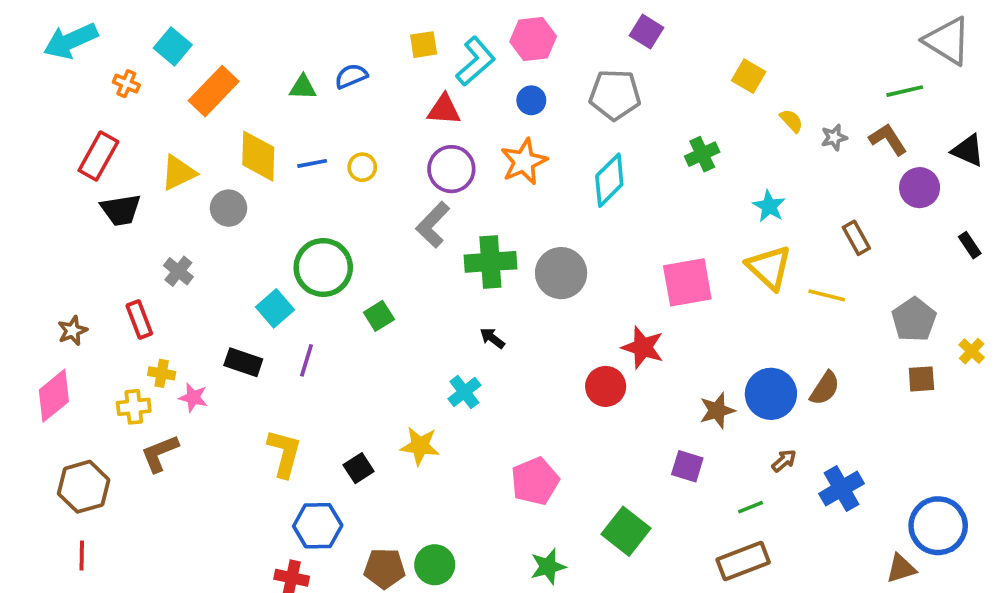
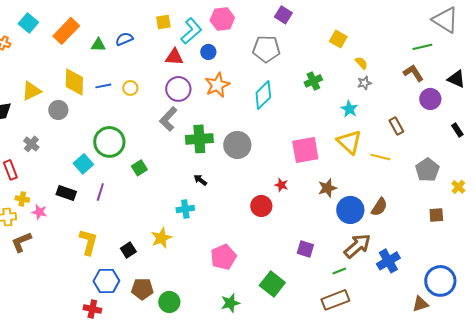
orange rectangle: (214, 91) -> (66, 31), moved
blue circle: (531, 100) -> (208, 52), moved
gray star: (834, 137) -> (364, 83), moved
red star: (643, 347) -> (281, 185), size x0.6
brown square: (921, 379) -> (436, 215), moved
cyan cross: (464, 392) -> (185, 209), turned 30
brown star: (717, 411) -> (327, 188), moved
yellow star: (420, 446) -> (161, 238), turned -30
brown arrow: (784, 461) -> (357, 246), size x2.0
brown pentagon: (385, 568) -> (142, 289), moved

